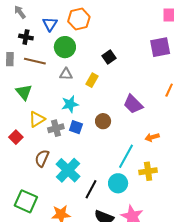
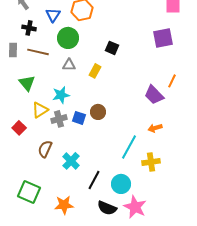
black square: (109, 57) -> (112, 48), turned -32
cyan star: (70, 104) -> (61, 95), moved
purple trapezoid: (133, 104) -> (154, 95), moved
brown circle: (103, 121) -> (98, 112), moved
cyan cross: (68, 170) -> (71, 161), size x0.7
cyan circle: (118, 183) -> (121, 184), moved

